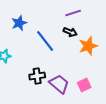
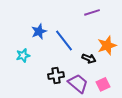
blue star: (19, 23) -> (39, 31), moved
black arrow: (70, 32) -> (89, 58), moved

